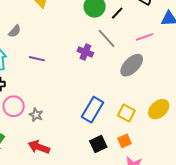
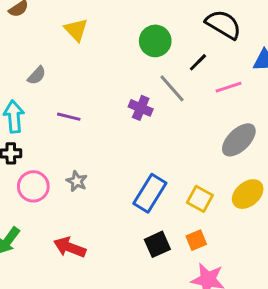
black line: (117, 13) -> (198, 62), moved
gray ellipse: (132, 65) -> (239, 140), moved
gray star: (36, 115) -> (77, 181), moved

